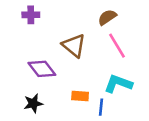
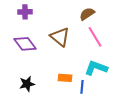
purple diamond: (42, 69) -> (25, 44), moved

